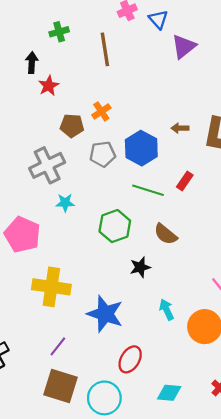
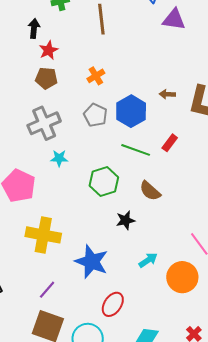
purple triangle: (184, 46) -> (174, 19), turned 45
brown pentagon: (72, 126) -> (46, 78), moved
gray pentagon: (103, 154) -> (95, 115), turned 30
cyan arrow: (167, 310) -> (148, 260), turned 78

